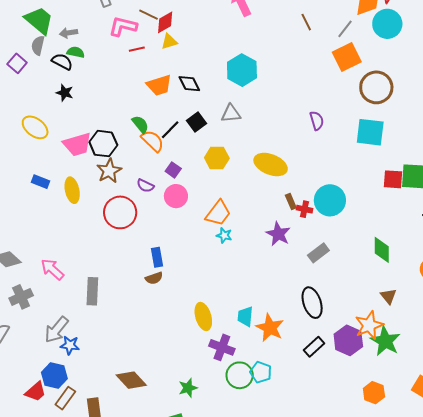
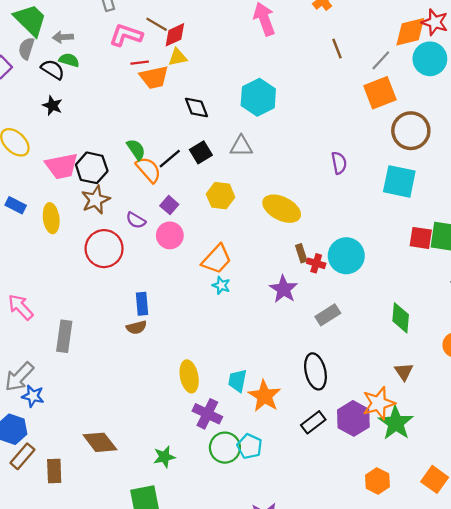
orange trapezoid: (159, 85) -> (154, 77), moved

